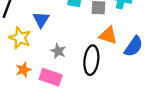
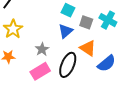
blue triangle: (41, 20) -> (65, 31), moved
pink rectangle: (51, 77) -> (40, 71), moved, turned -66

